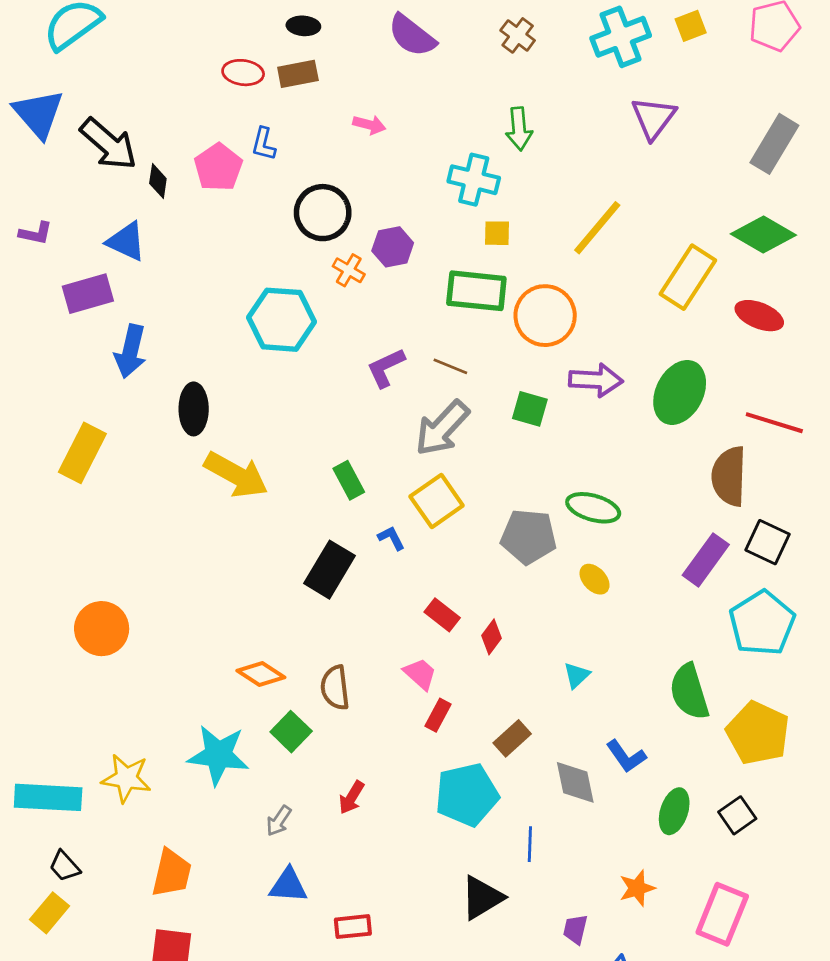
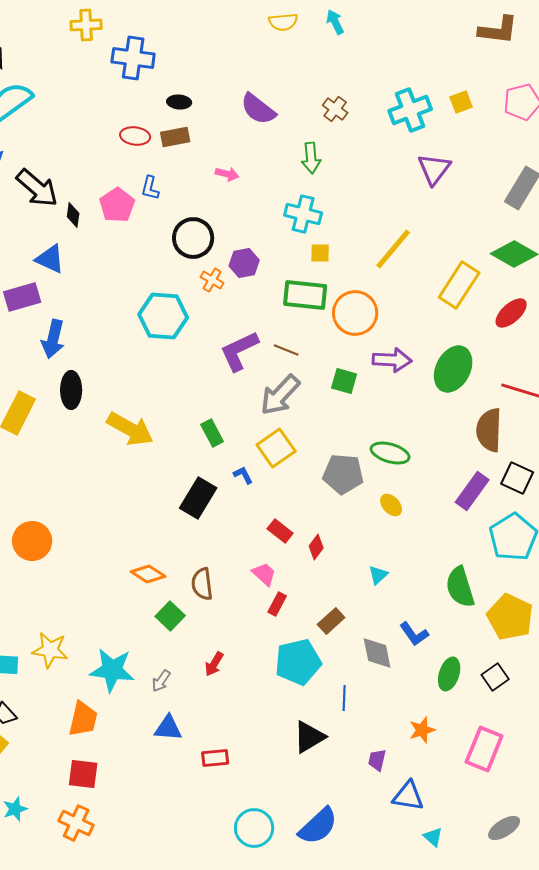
green arrow: (519, 129) -> (311, 158), moved
red ellipse: (759, 316) -> (511, 313), turned -64
purple L-shape: (386, 368) -> (239, 351), size x1.4
black ellipse: (194, 409) -> (71, 390), moved
cyan star: (218, 755) -> (112, 670), moved

